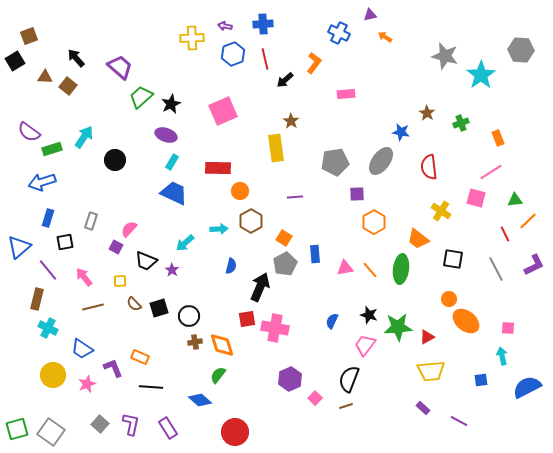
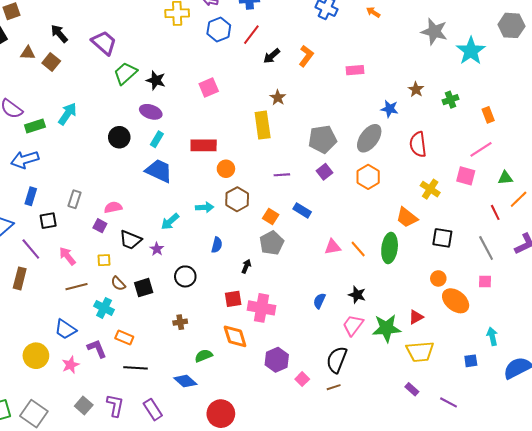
red line: (265, 59) -> (251, 35), turned 50
orange L-shape: (314, 63) -> (306, 56), moved
pink rectangle: (346, 94) -> (355, 70), moved
black star: (171, 104) -> (156, 80), turned -30
pink square: (223, 111) -> (209, 87), size x0.7
black circle: (115, 160) -> (119, 137), moved
purple square: (357, 194) -> (324, 172), moved, turned -35
orange hexagon: (374, 222) -> (368, 177), moved
pink semicircle: (129, 229) -> (113, 207), turned 36
blue rectangle: (315, 254) -> (302, 210), moved, turned -54
black arrow: (260, 287) -> (246, 266), size x0.5
black circle: (189, 316) -> (185, 276), moved
green star: (398, 327) -> (386, 328), moved
cyan cross: (48, 328) -> (104, 308), moved
pink square: (508, 328) -> (485, 282), moved
orange diamond: (222, 345) -> (235, 336), moved
green semicircle: (218, 375) -> (204, 356), turned 30

